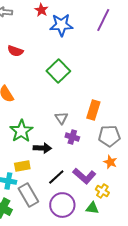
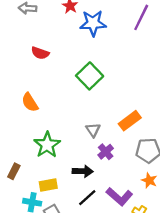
orange rectangle: (93, 110) -> (130, 121), turned 36
purple cross: (72, 137) -> (106, 152), turned 32
black arrow: (42, 148) -> (83, 171), moved

